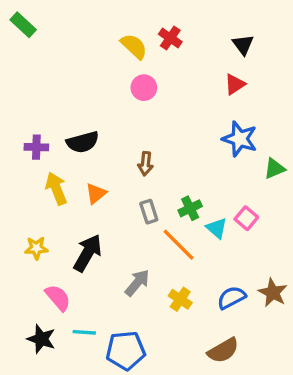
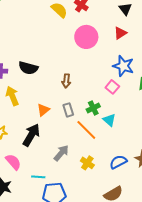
pink circle: (144, 88) -> (86, 37), moved, size x1.5
black semicircle: (83, 142) -> (28, 68), turned 30
orange triangle: (96, 193) -> (43, 110), moved
pink square: (246, 218) -> (112, 87), moved
cyan line: (84, 332) -> (38, 177), moved

